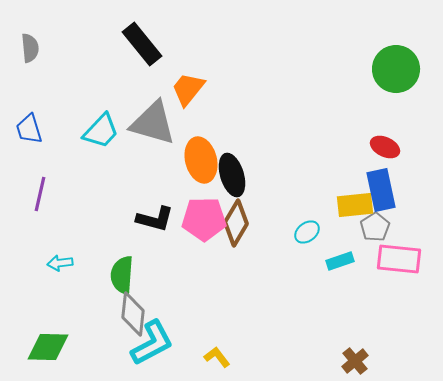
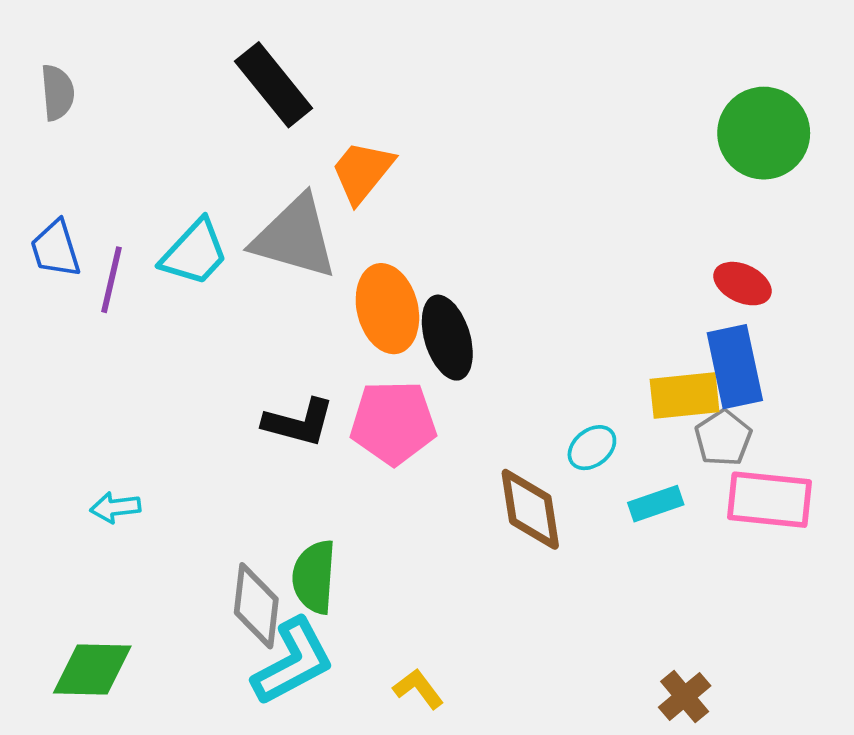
purple line: (40, 194) -> (112, 280), moved
brown diamond: (236, 223) -> (530, 509), moved, turned -39
green semicircle: (122, 275) -> (314, 577), moved

